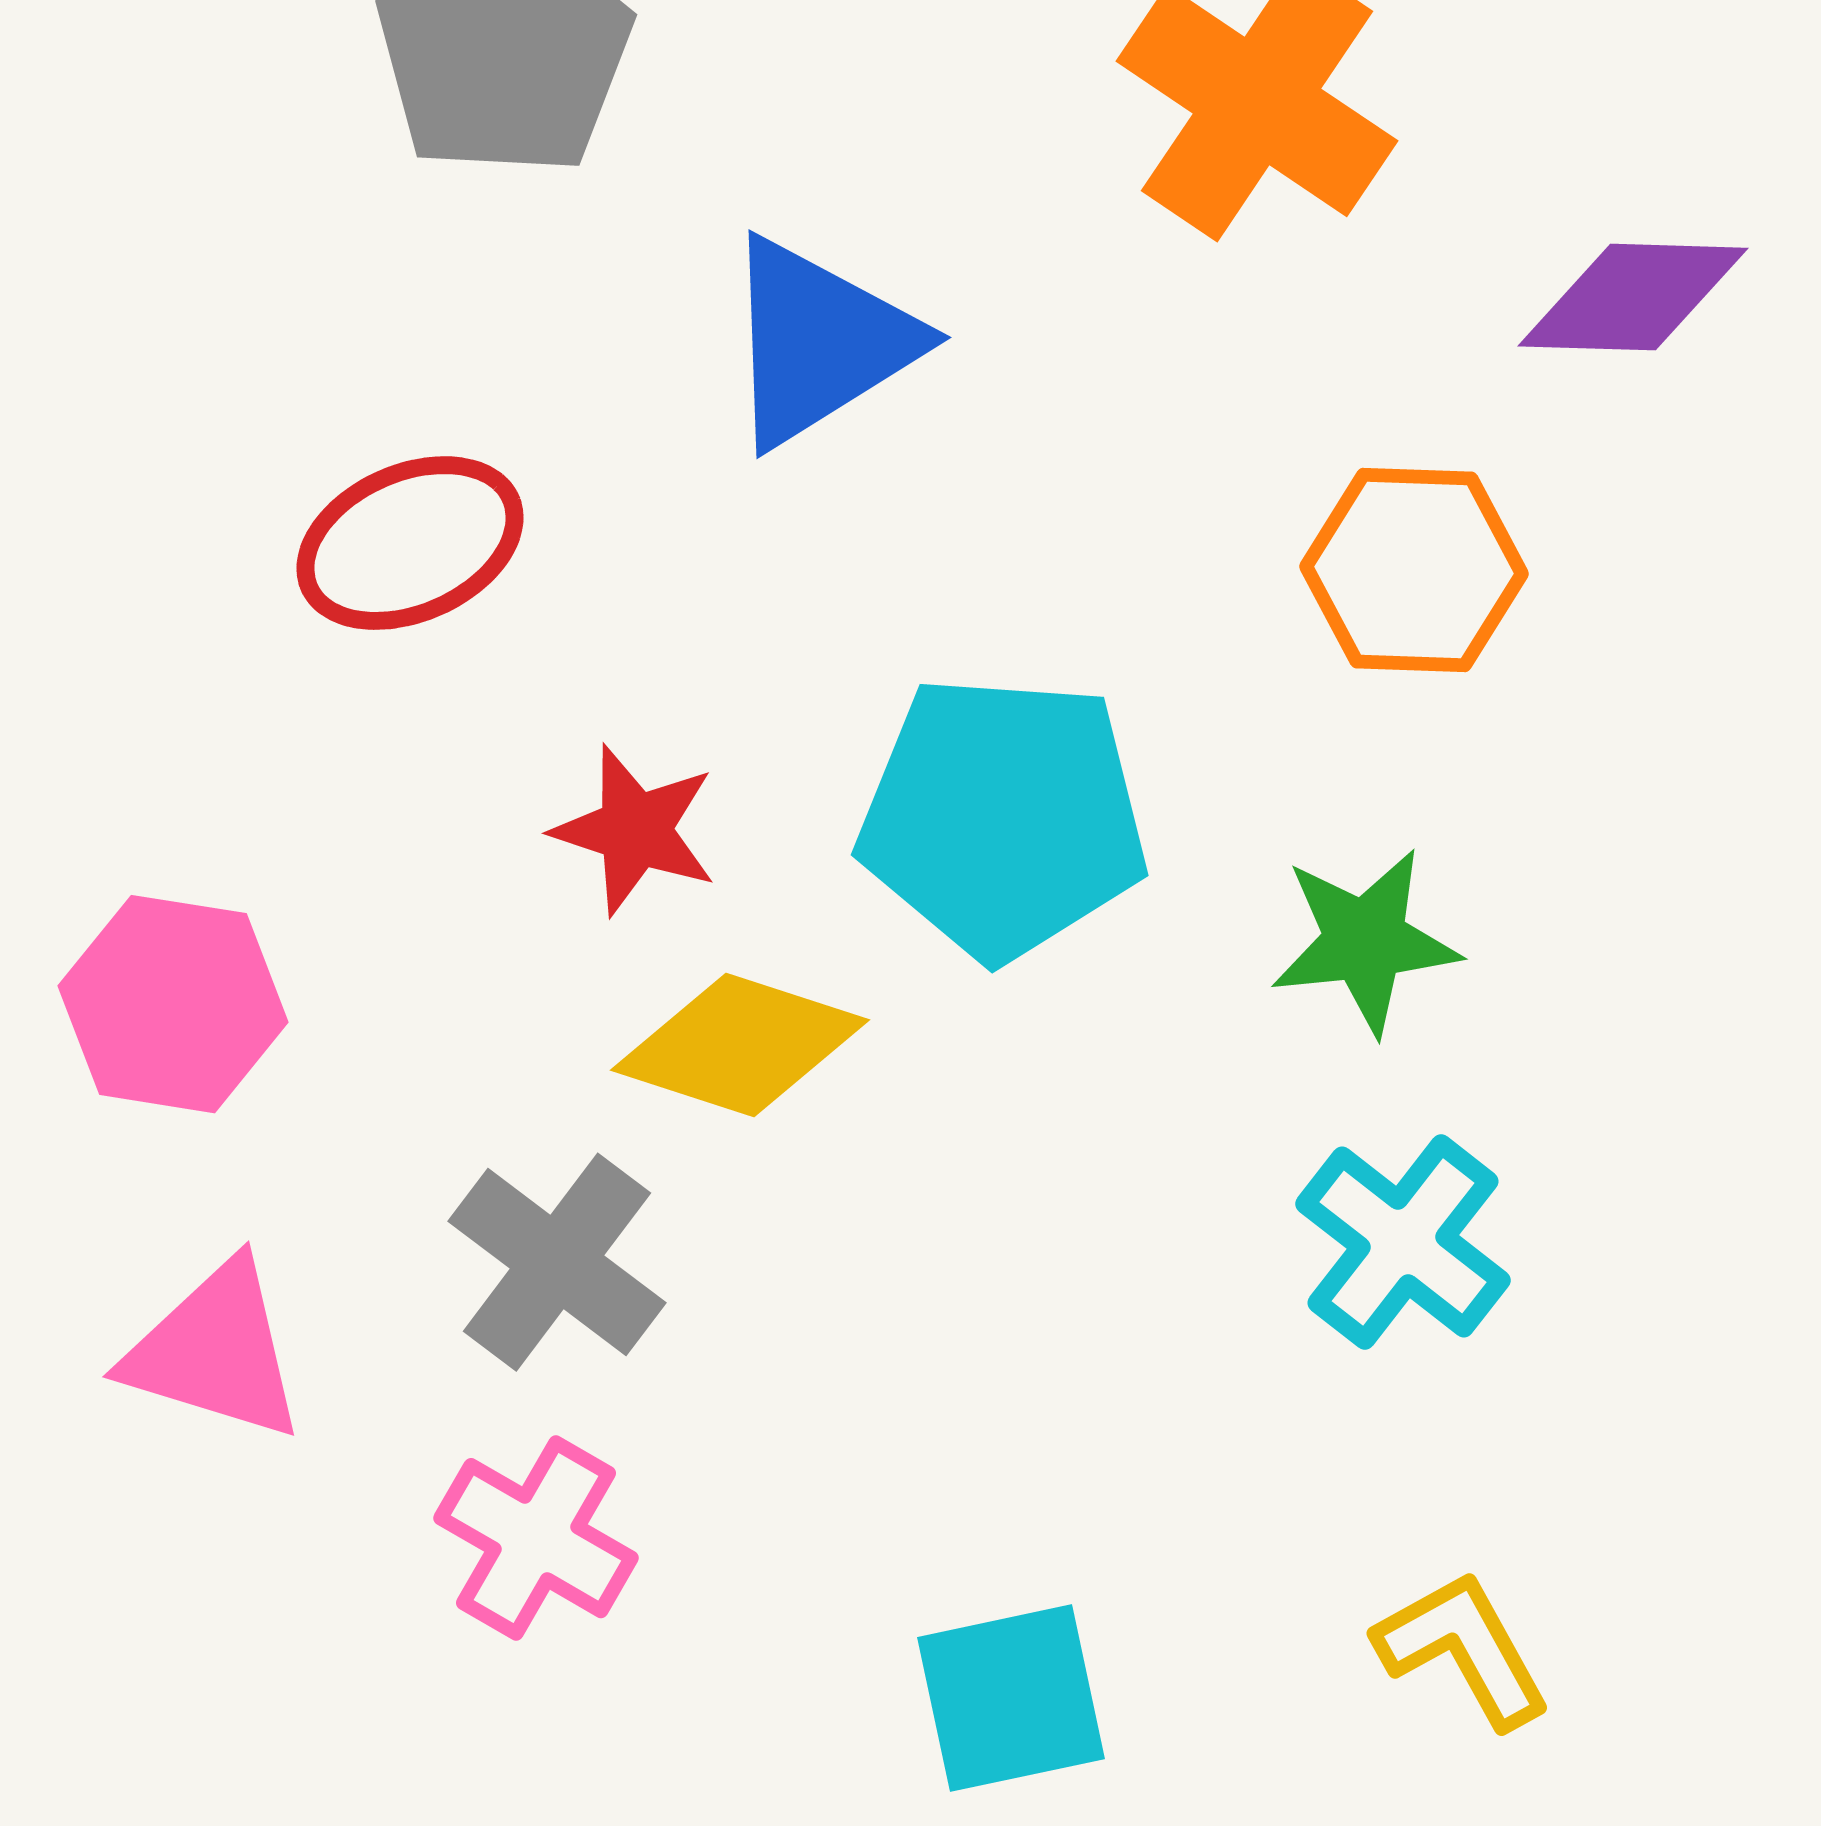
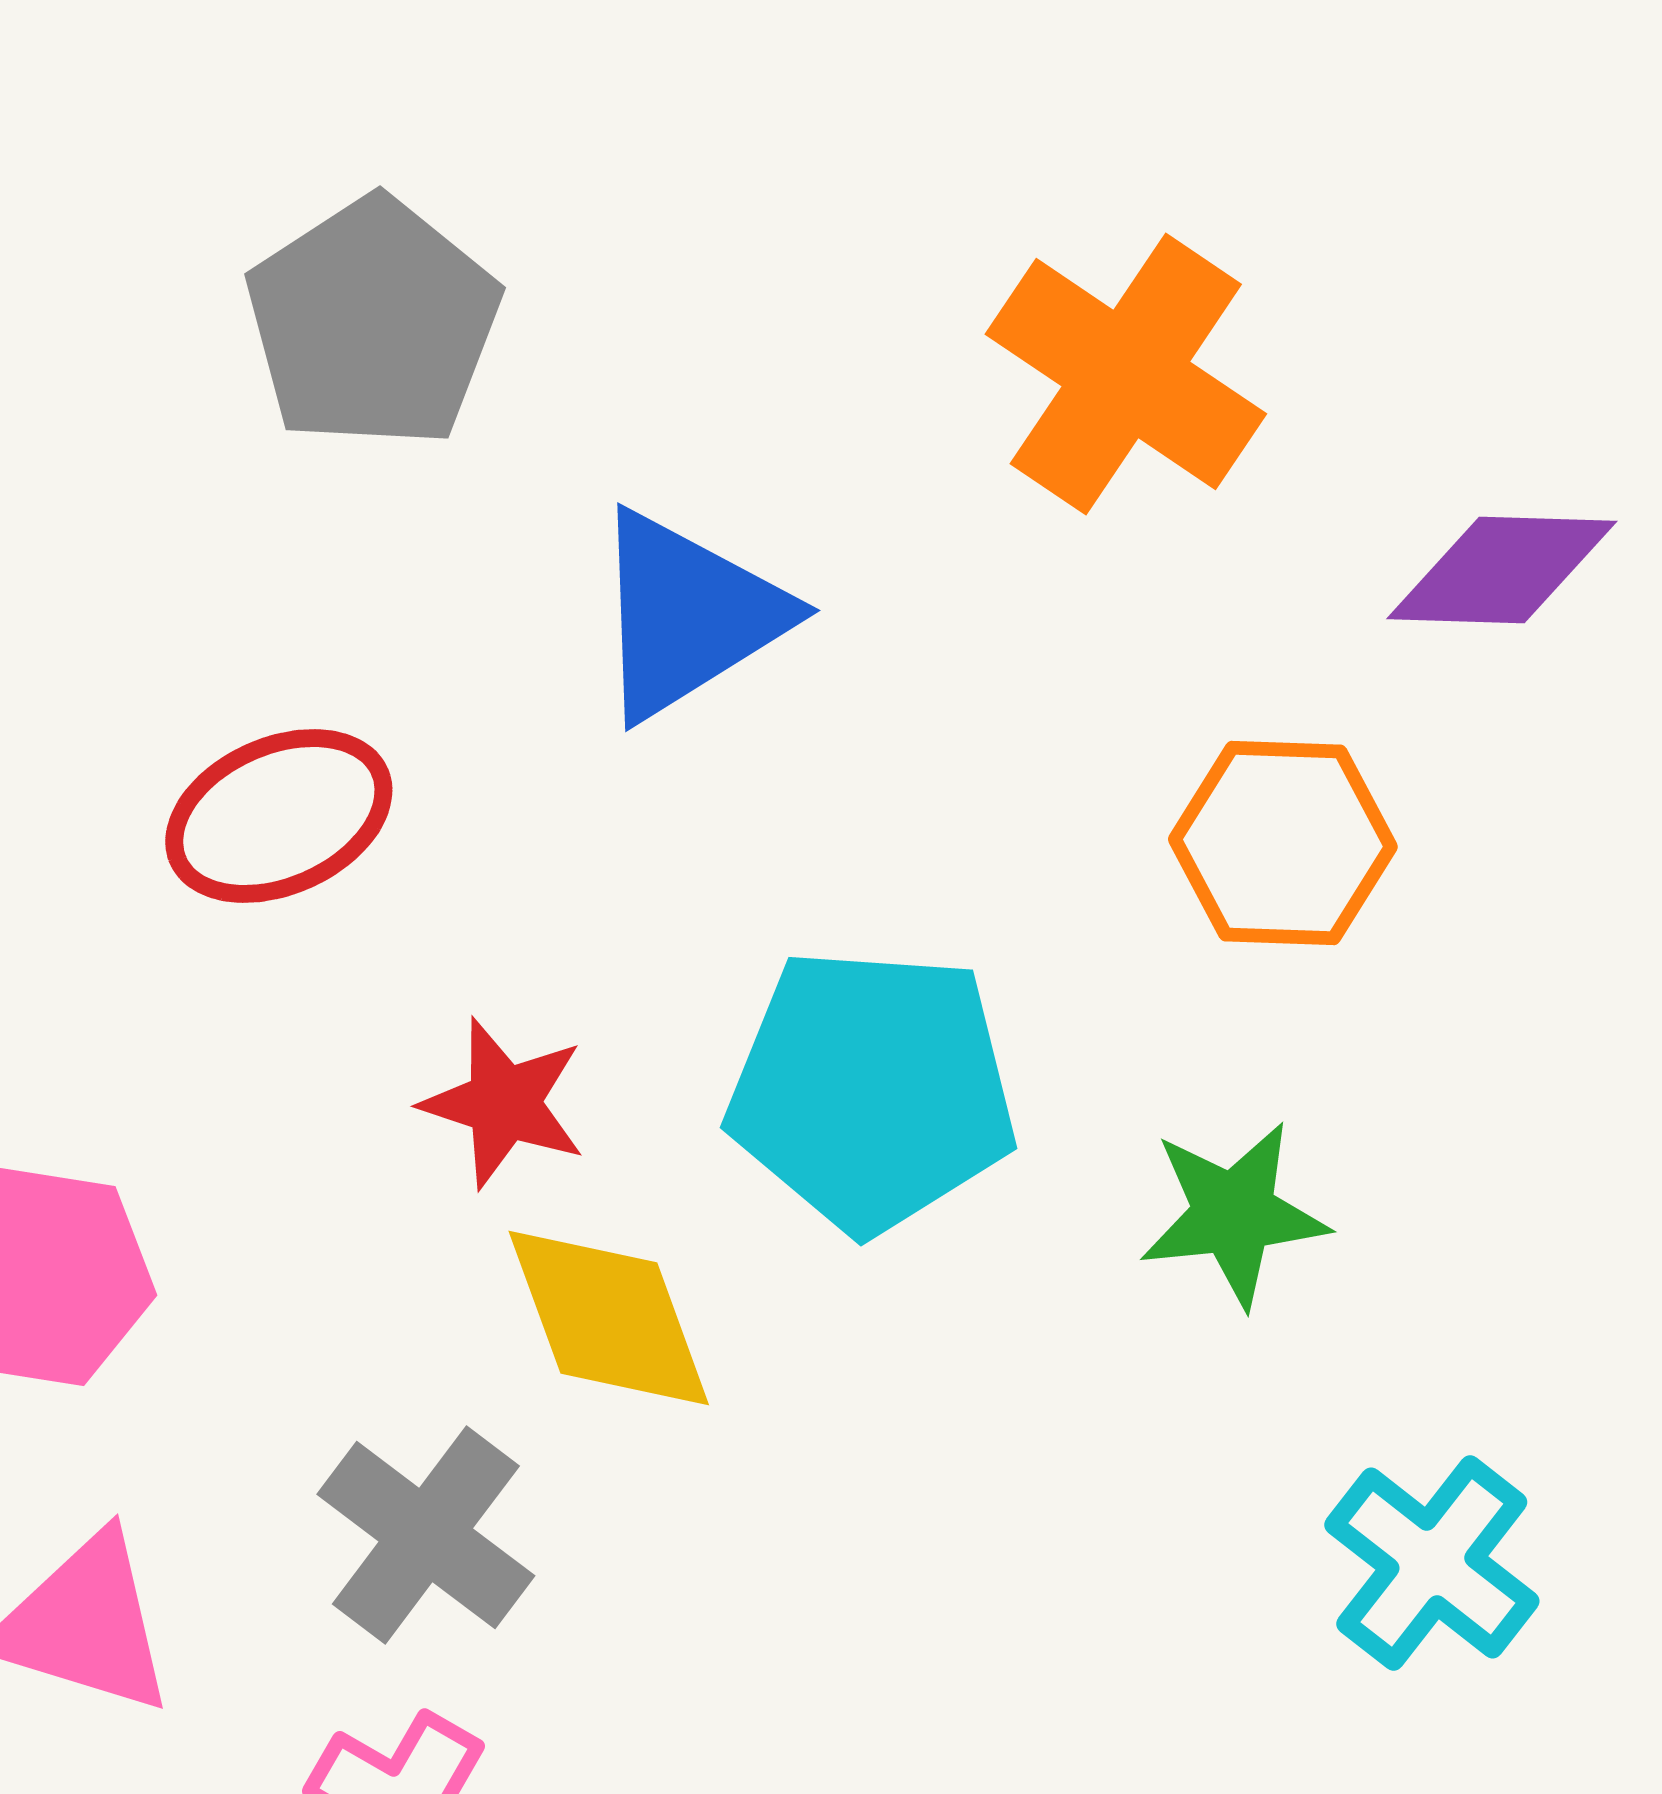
yellow diamond: (740, 1045) -> (609, 1318), turned 52
cyan cross: (1403, 1242) -> (1432, 1563), moved

